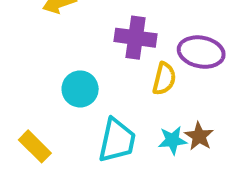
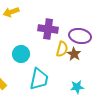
brown star: (199, 136) -> (74, 54), moved
cyan star: (172, 140) -> (77, 87), moved

